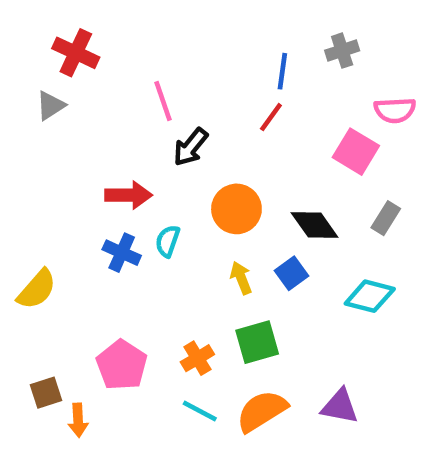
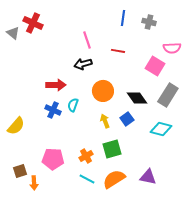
gray cross: (342, 51) -> (149, 22), turned 32
blue line: (282, 71) -> (123, 18), moved
pink line: (163, 101) -> (87, 40), moved
gray triangle: (51, 106) -> (13, 33), moved, turned -48
red line: (271, 117) -> (118, 51), turned 64
black arrow: (191, 147) -> (83, 64), turned 36
gray rectangle: (386, 218) -> (168, 95), size x1.6
pink pentagon: (122, 365) -> (53, 159), turned -30

